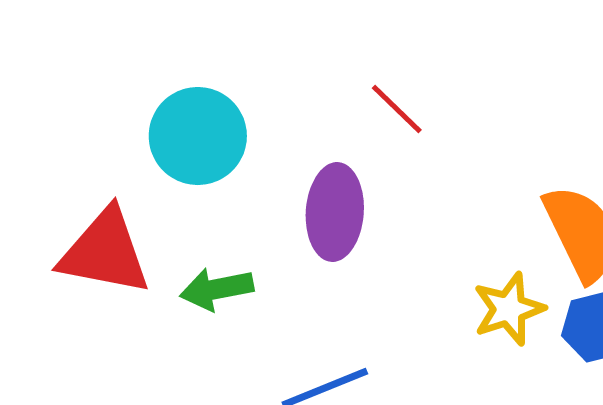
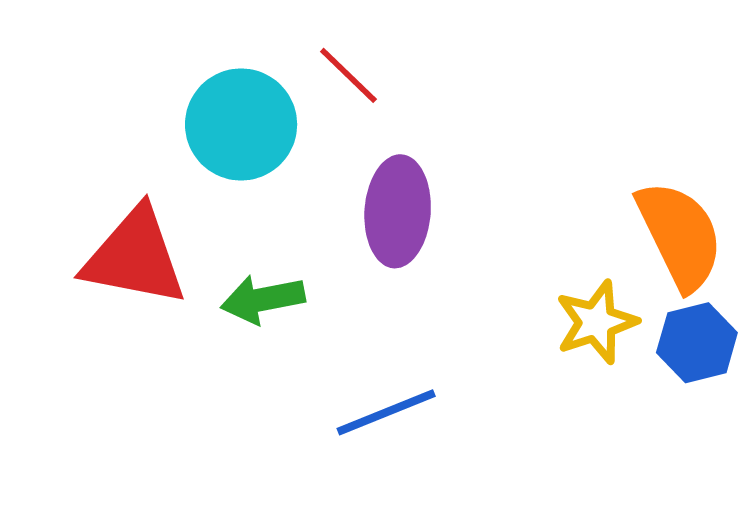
red line: (397, 109) -> (348, 75), moved

